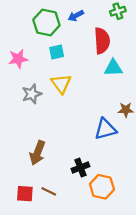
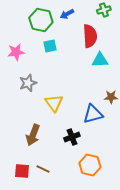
yellow triangle: (61, 84) -> (54, 103), moved
black cross: (80, 168) -> (72, 137), moved

